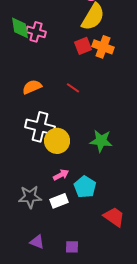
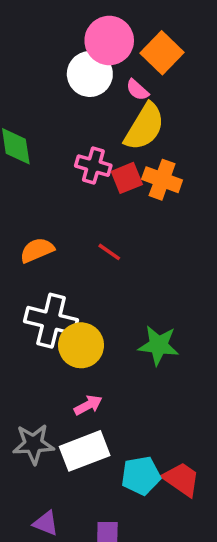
pink cross: (36, 32) -> (93, 166), moved
cyan pentagon: (85, 187) -> (141, 476), moved, turned 30
white rectangle: (59, 201) -> (85, 451), size x1.5

